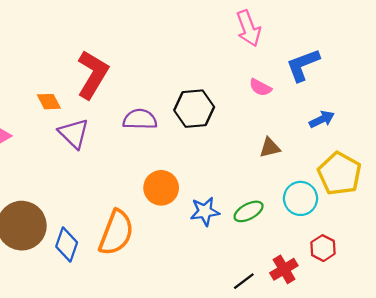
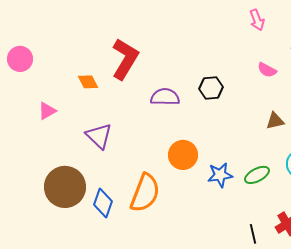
pink arrow: (249, 28) -> (257, 20), size x0.7
black hexagon: (194, 109) -> (211, 88), size x0.7
purple triangle: (74, 133) -> (99, 136), moved
black line: (244, 281) -> (253, 234), turned -66

